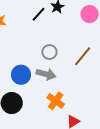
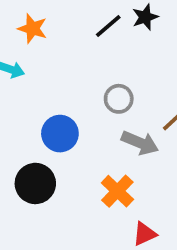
gray arrow: (46, 74) -> (140, 143), moved

